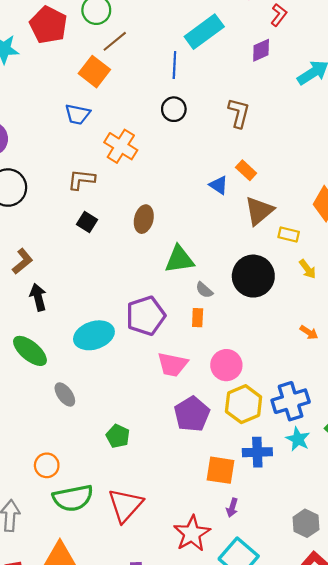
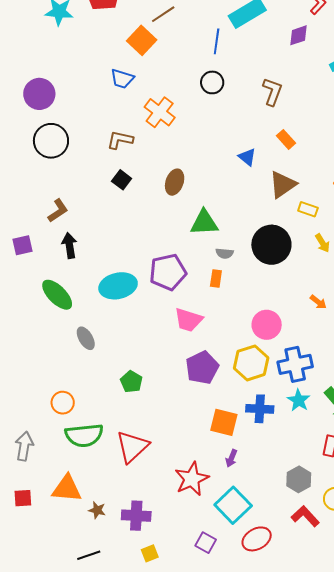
orange rectangle: (246, 170) -> (286, 139), moved
gray semicircle: (204, 290) -> (225, 253), turned -42
pink circle: (226, 365) -> (267, 325), moved

